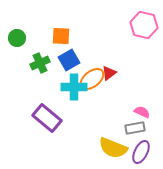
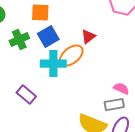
red triangle: (109, 73) -> (88, 37), moved
purple rectangle: (47, 118) -> (26, 95), size x0.7

